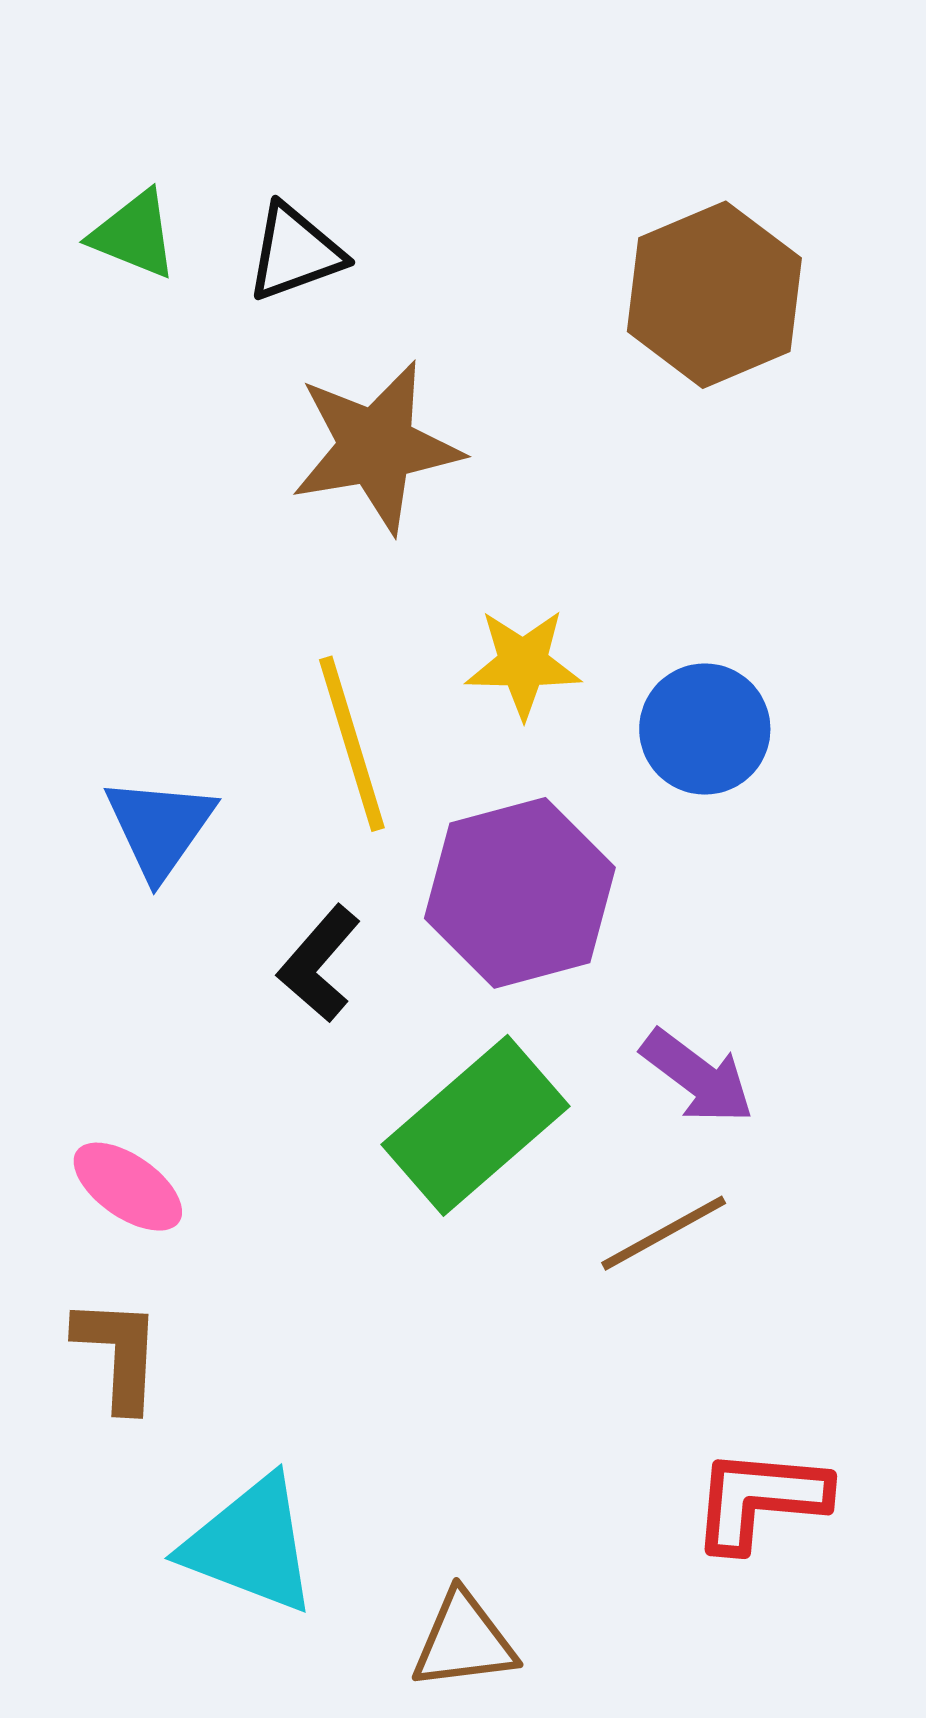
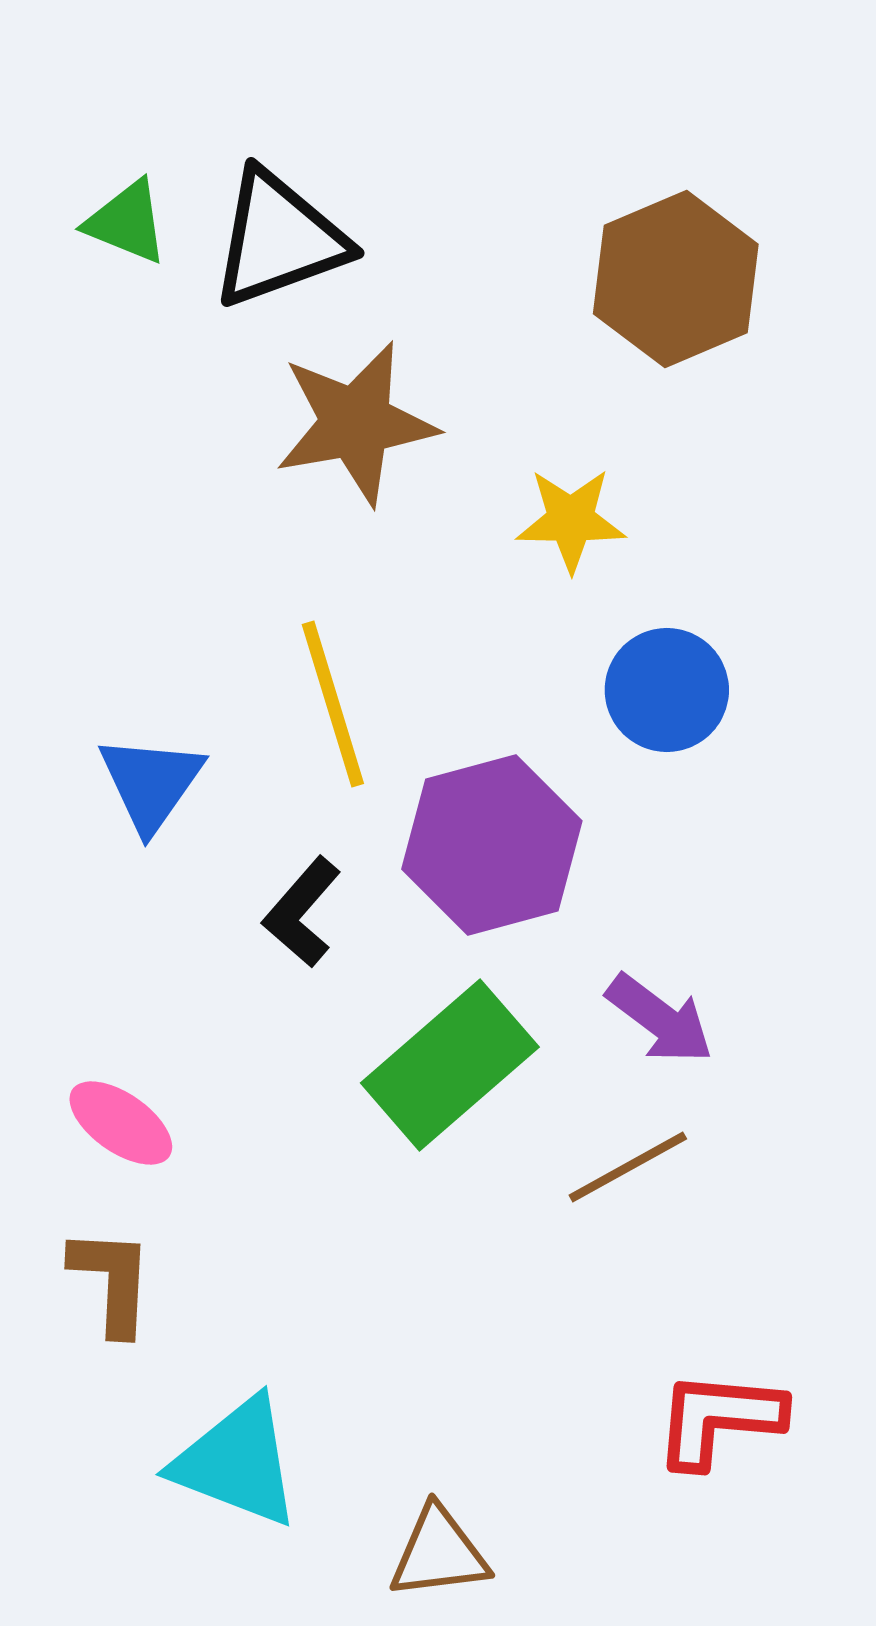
black triangle: (295, 252) -> (279, 239), size x1.5
yellow star: (523, 664) -> (571, 520), moved

